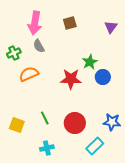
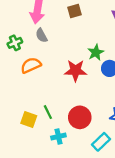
yellow square: (17, 125) -> (29, 119), moved
cyan cross: (47, 148) -> (58, 136), moved

